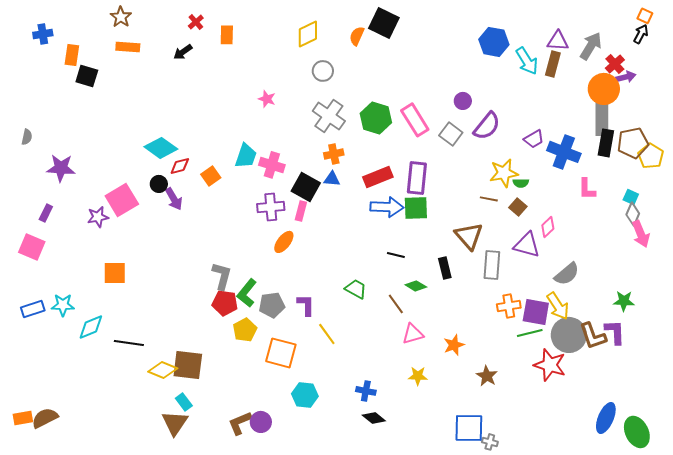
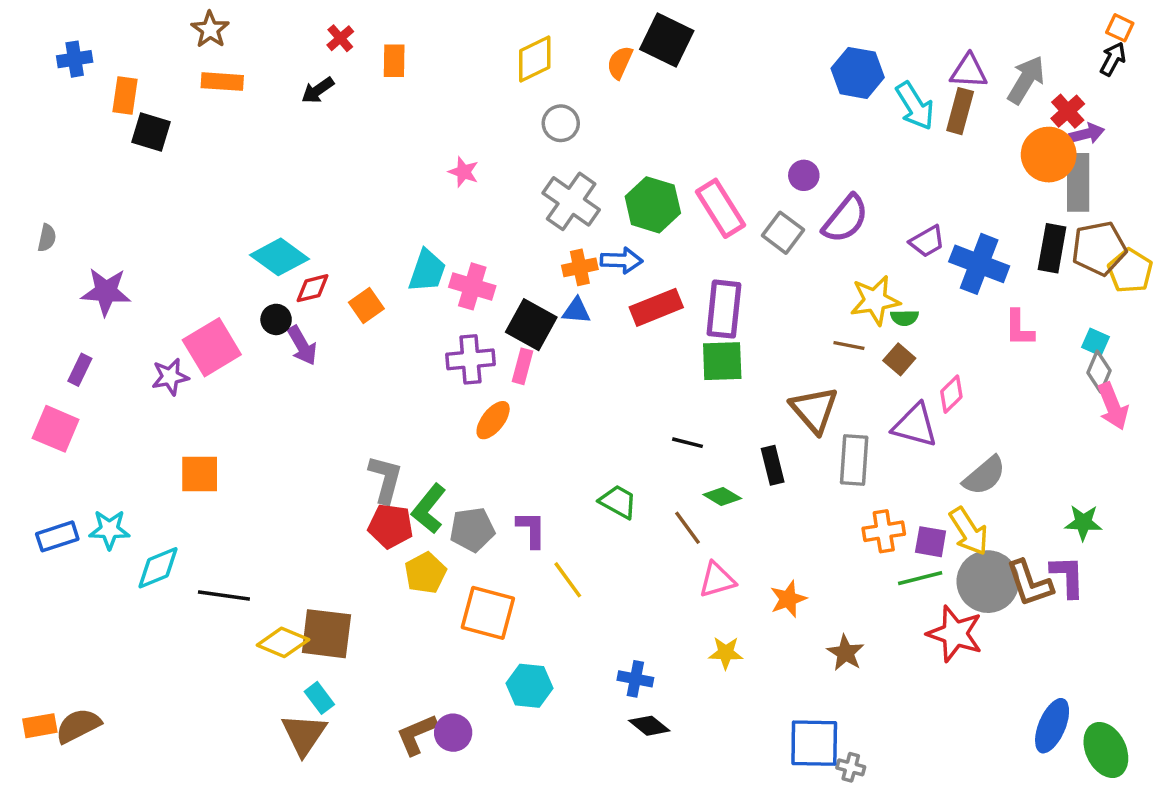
gray rectangle: (602, 119) -> (1078, 182), moved
blue arrow: (387, 207) -> (622, 260), moved, size x0.7
purple square: (536, 312) -> (931, 542), size x0.7

